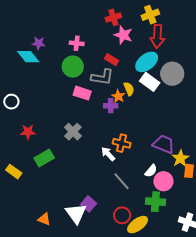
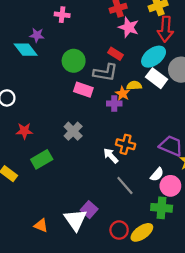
pink cross: (77, 43) -> (62, 15), moved
yellow semicircle: (129, 89) -> (134, 86), turned -72
red circle: (122, 215) -> (119, 230), moved

